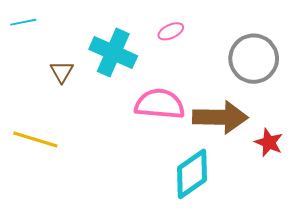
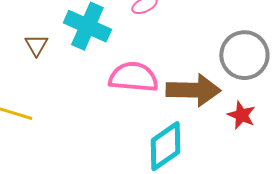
gray circle: (254, 59) -> (244, 55), moved

